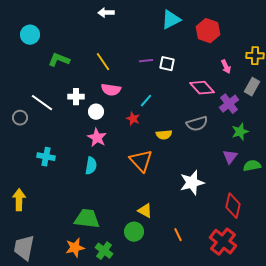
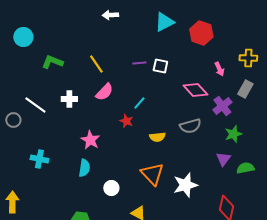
white arrow: (106, 13) -> (110, 15), moved
pink semicircle: (111, 90) -> (104, 92), turned -54
white circle: (96, 112) -> (111, 188), moved
orange triangle: (141, 161) -> (152, 174), moved

